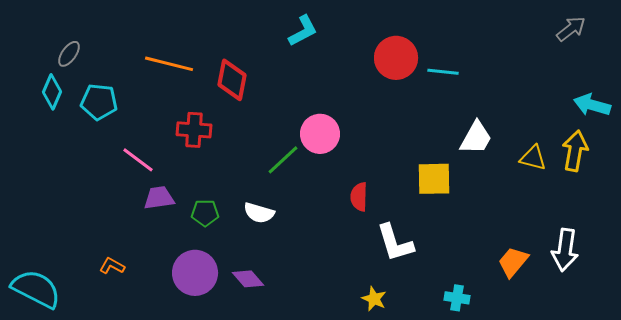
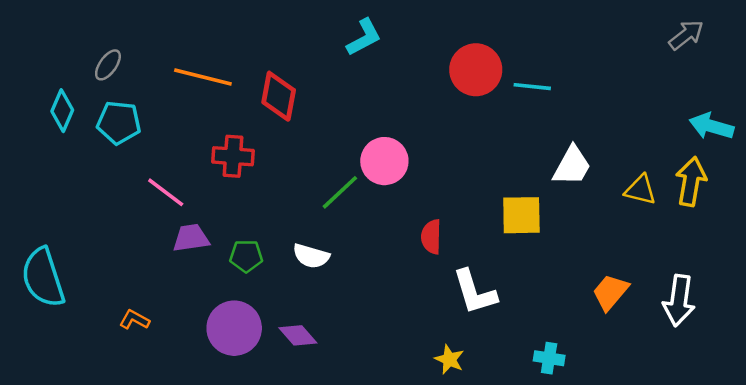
gray ellipse: (69, 54) -> (108, 65), moved
orange trapezoid: (513, 262) -> (610, 292), moved
cyan semicircle: (36, 289) -> (43, 278), moved, turned -135

